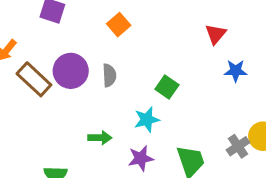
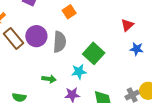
gray semicircle: (109, 75) -> (60, 42), size x1.5
green square: (167, 87) -> (94, 53), size x1.5

